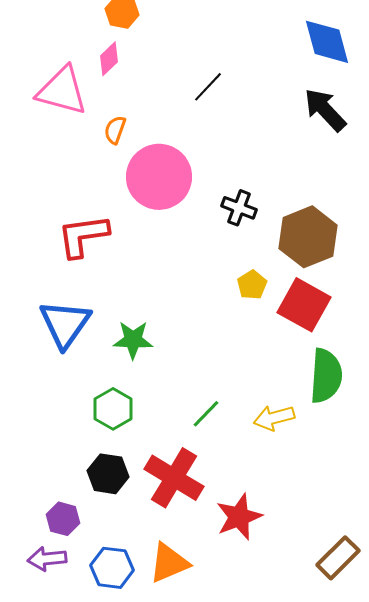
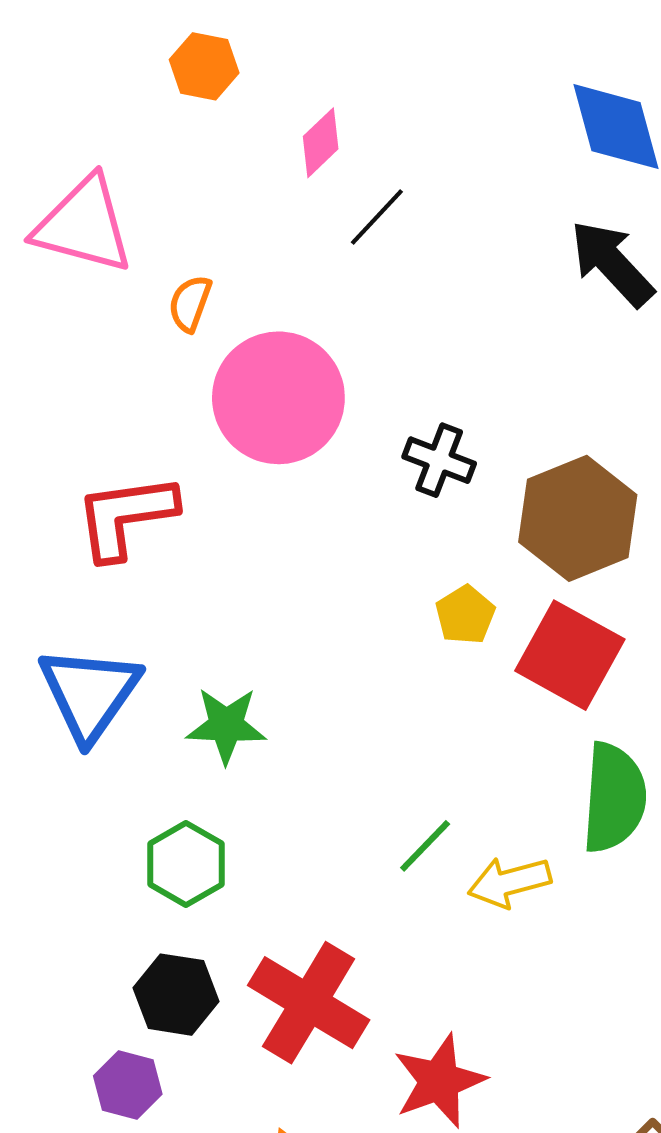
pink diamond: (109, 59) -> (321, 143), moved
green line: (206, 414) -> (425, 846), moved
purple hexagon: (63, 519) -> (128, 1085), moved

